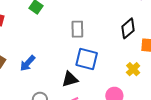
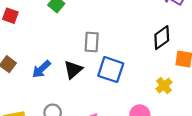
gray rectangle: (77, 29) -> (92, 42), moved
black triangle: (70, 79) -> (73, 70), moved, turned -30

